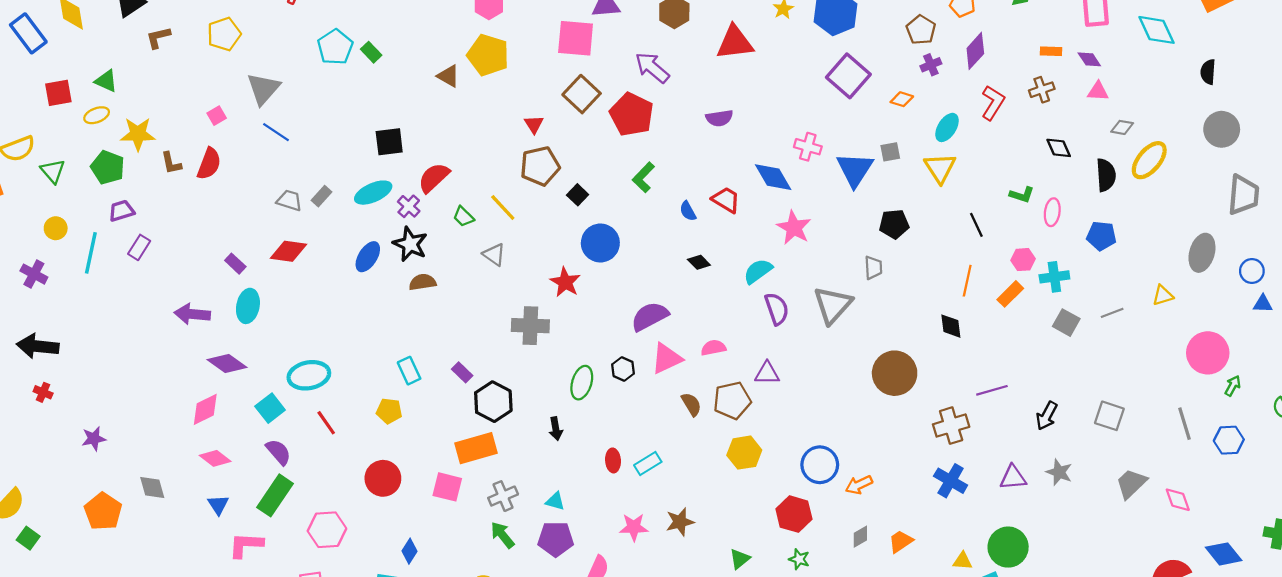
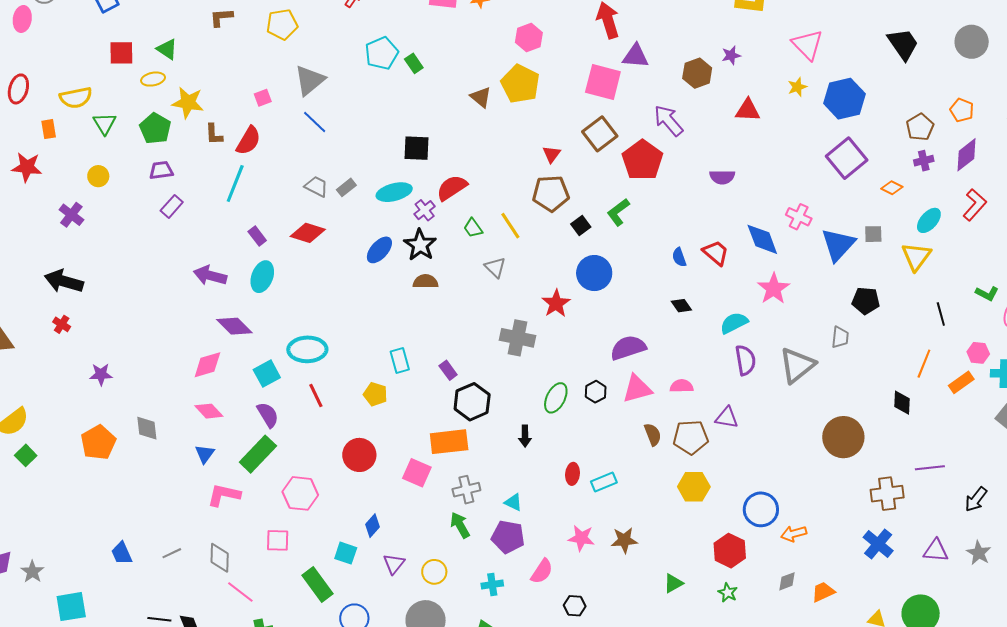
red triangle: (735, 43) -> (748, 110), size x0.7
green L-shape: (643, 177) -> (618, 212), moved
cyan line: (91, 253) -> (235, 184), moved

